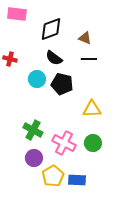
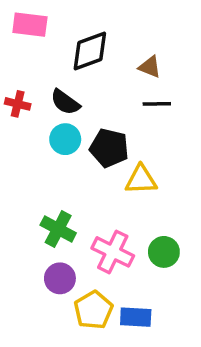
black semicircle: (54, 58) -> (65, 102), moved
yellow triangle: (92, 109) -> (141, 180), moved

